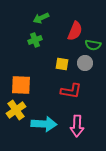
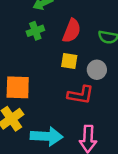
red semicircle: (75, 31) -> (72, 31), moved
gray circle: (85, 63) -> (97, 70), moved

